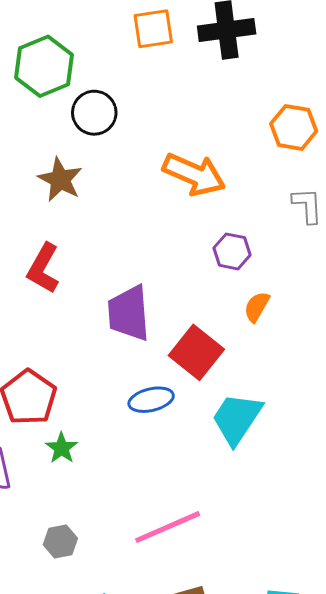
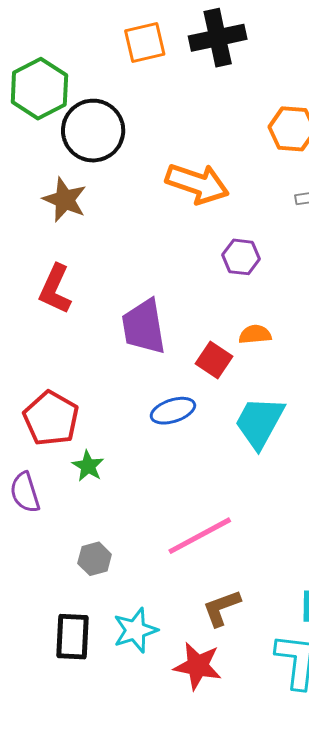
black circle: (94, 113) -> (93, 131), size x1.4
orange semicircle: (257, 307) -> (255, 334), moved, turned 60
red square: (196, 352) -> (214, 360), size x0.7

